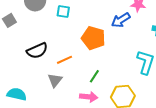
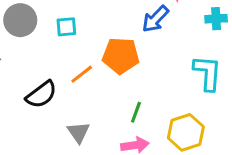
orange line: (65, 60) -> (82, 74), moved

